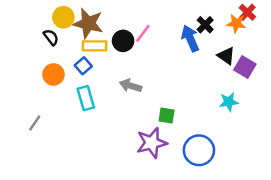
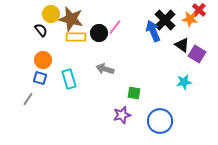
black cross: (205, 25) -> (165, 20), size x1.5
blue square: (83, 66) -> (40, 78), moved, turned -32
purple star: (152, 143) -> (122, 115), size x0.7

